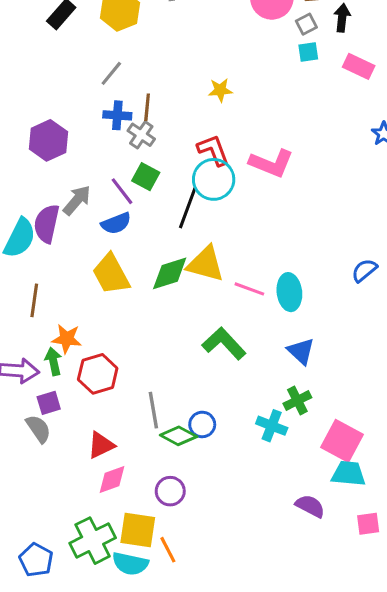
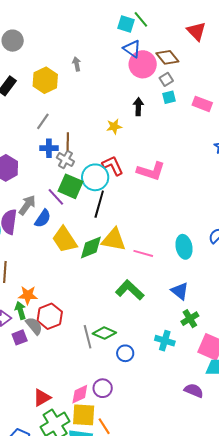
black arrow: (342, 18) -> (138, 107), moved
green square: (146, 177) -> (70, 186), size x1.4
cyan circle: (214, 179) -> (95, 177), moved
blue semicircle: (116, 223) -> (43, 218), moved, turned -30
yellow trapezoid: (111, 274) -> (65, 240), moved
cyan ellipse: (289, 292) -> (184, 247), moved
green cross: (297, 400) -> (190, 319), moved
blue circle: (202, 424) -> (125, 353), moved
gray semicircle: (38, 429) -> (34, 326), moved
green diamond: (179, 436) -> (104, 333), moved
red triangle: (101, 445) -> (42, 398), moved
pink diamond: (112, 480) -> (80, 394), moved

